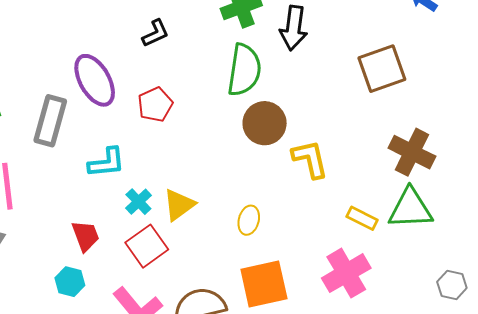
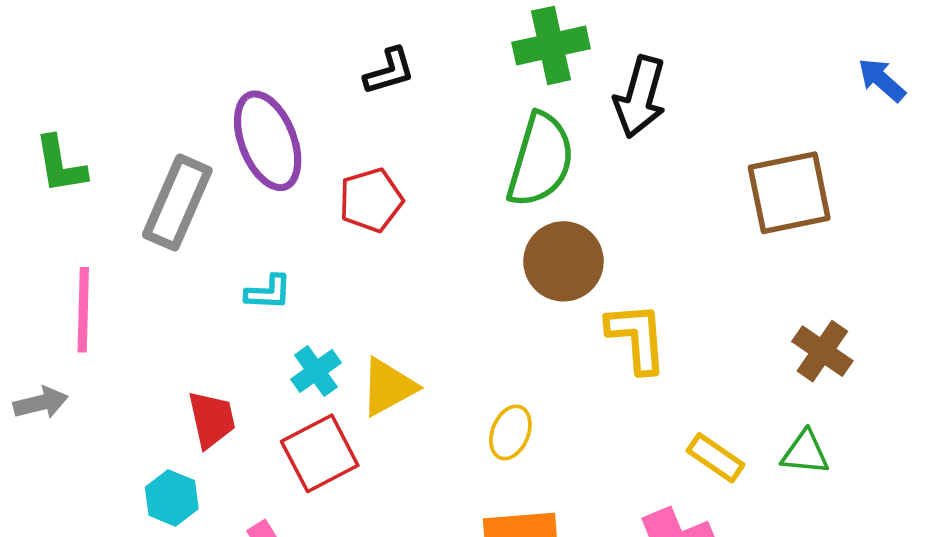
brown cross: (412, 152) -> (822, 351), size x0.7
cyan L-shape: (107, 163) -> (268, 292), size x0.7
green triangle: (410, 209) -> (805, 453), size x0.6

